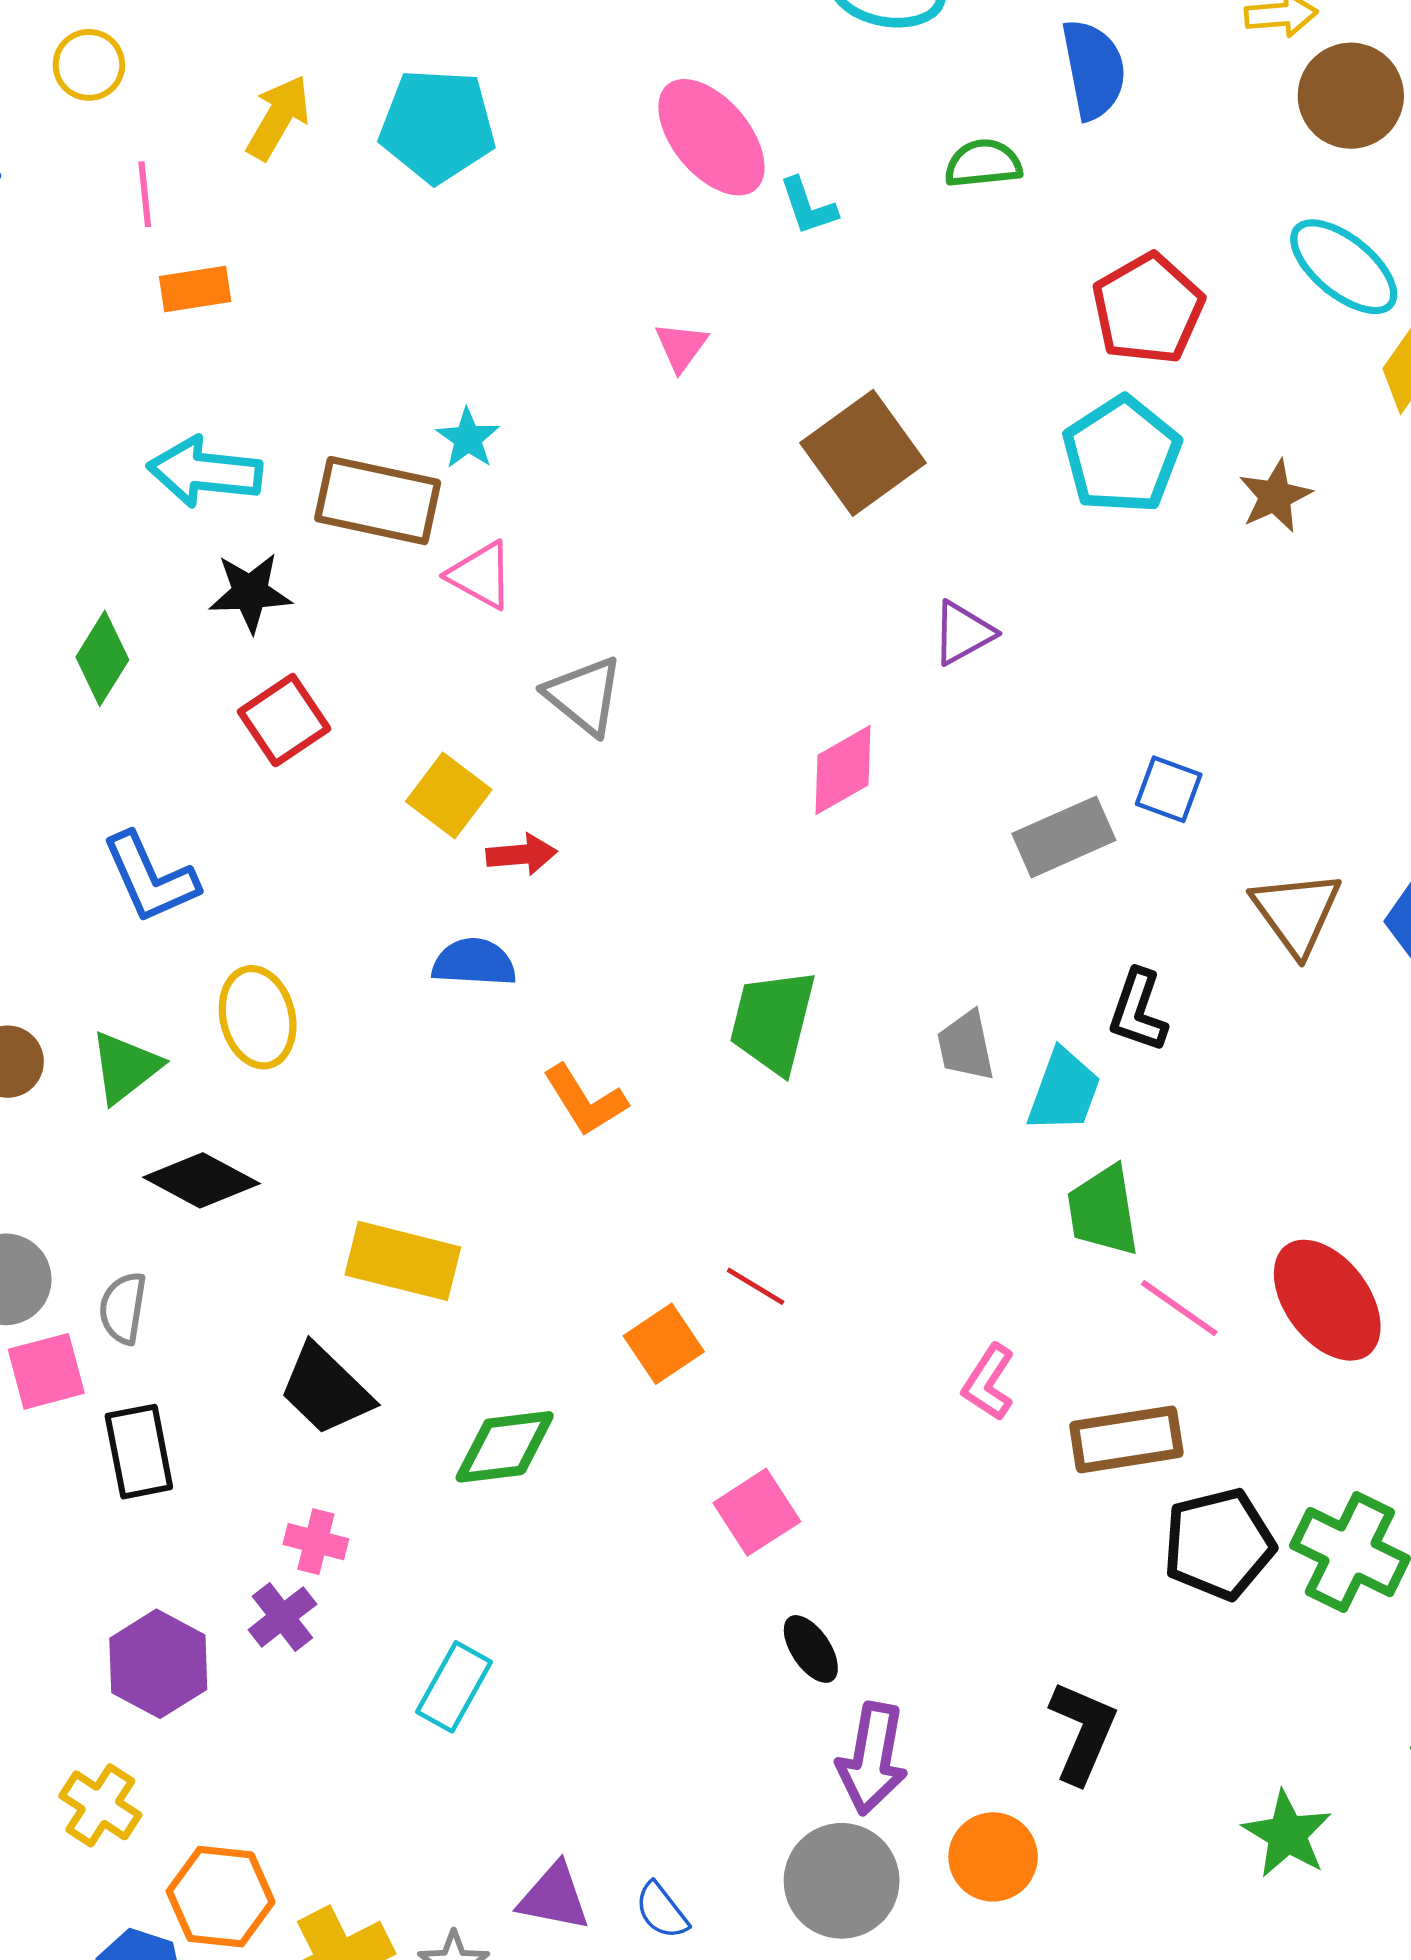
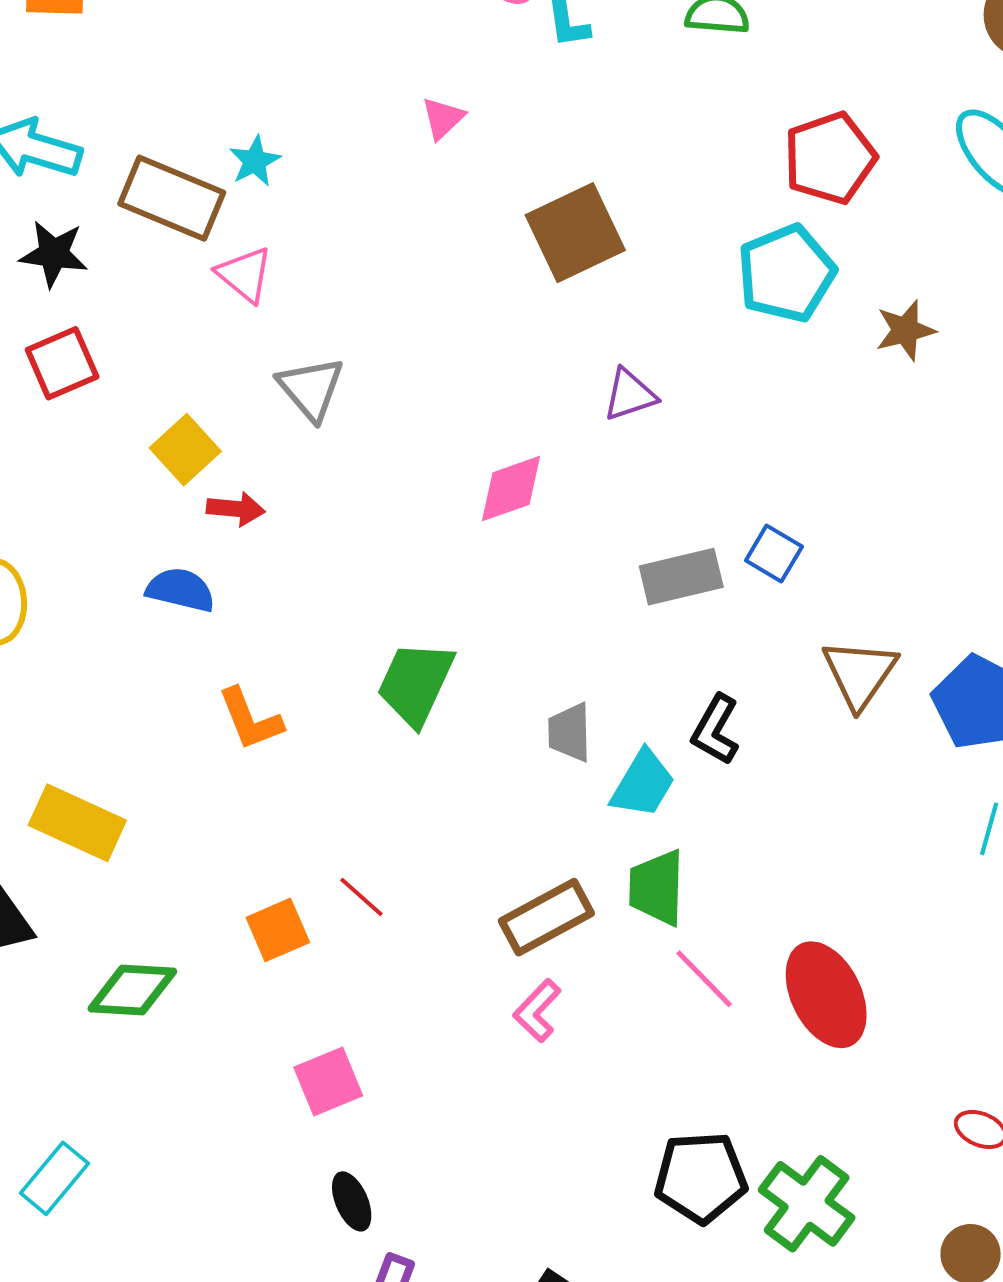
brown rectangle: (1126, 1439) -> (546, 917), moved, turned -30

